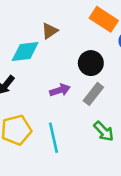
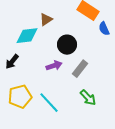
black circle: (91, 63) -> (67, 45), moved
cyan line: (53, 138) -> (49, 103), turned -30

